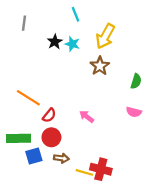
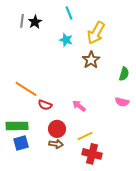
black star: (55, 42) -> (35, 22), moved
red semicircle: (49, 115) -> (45, 105), turned 72
red circle: (51, 137) -> (57, 129), moved
blue square: (34, 156) -> (21, 143), moved
yellow line: (84, 172) -> (85, 136), moved, turned -42

